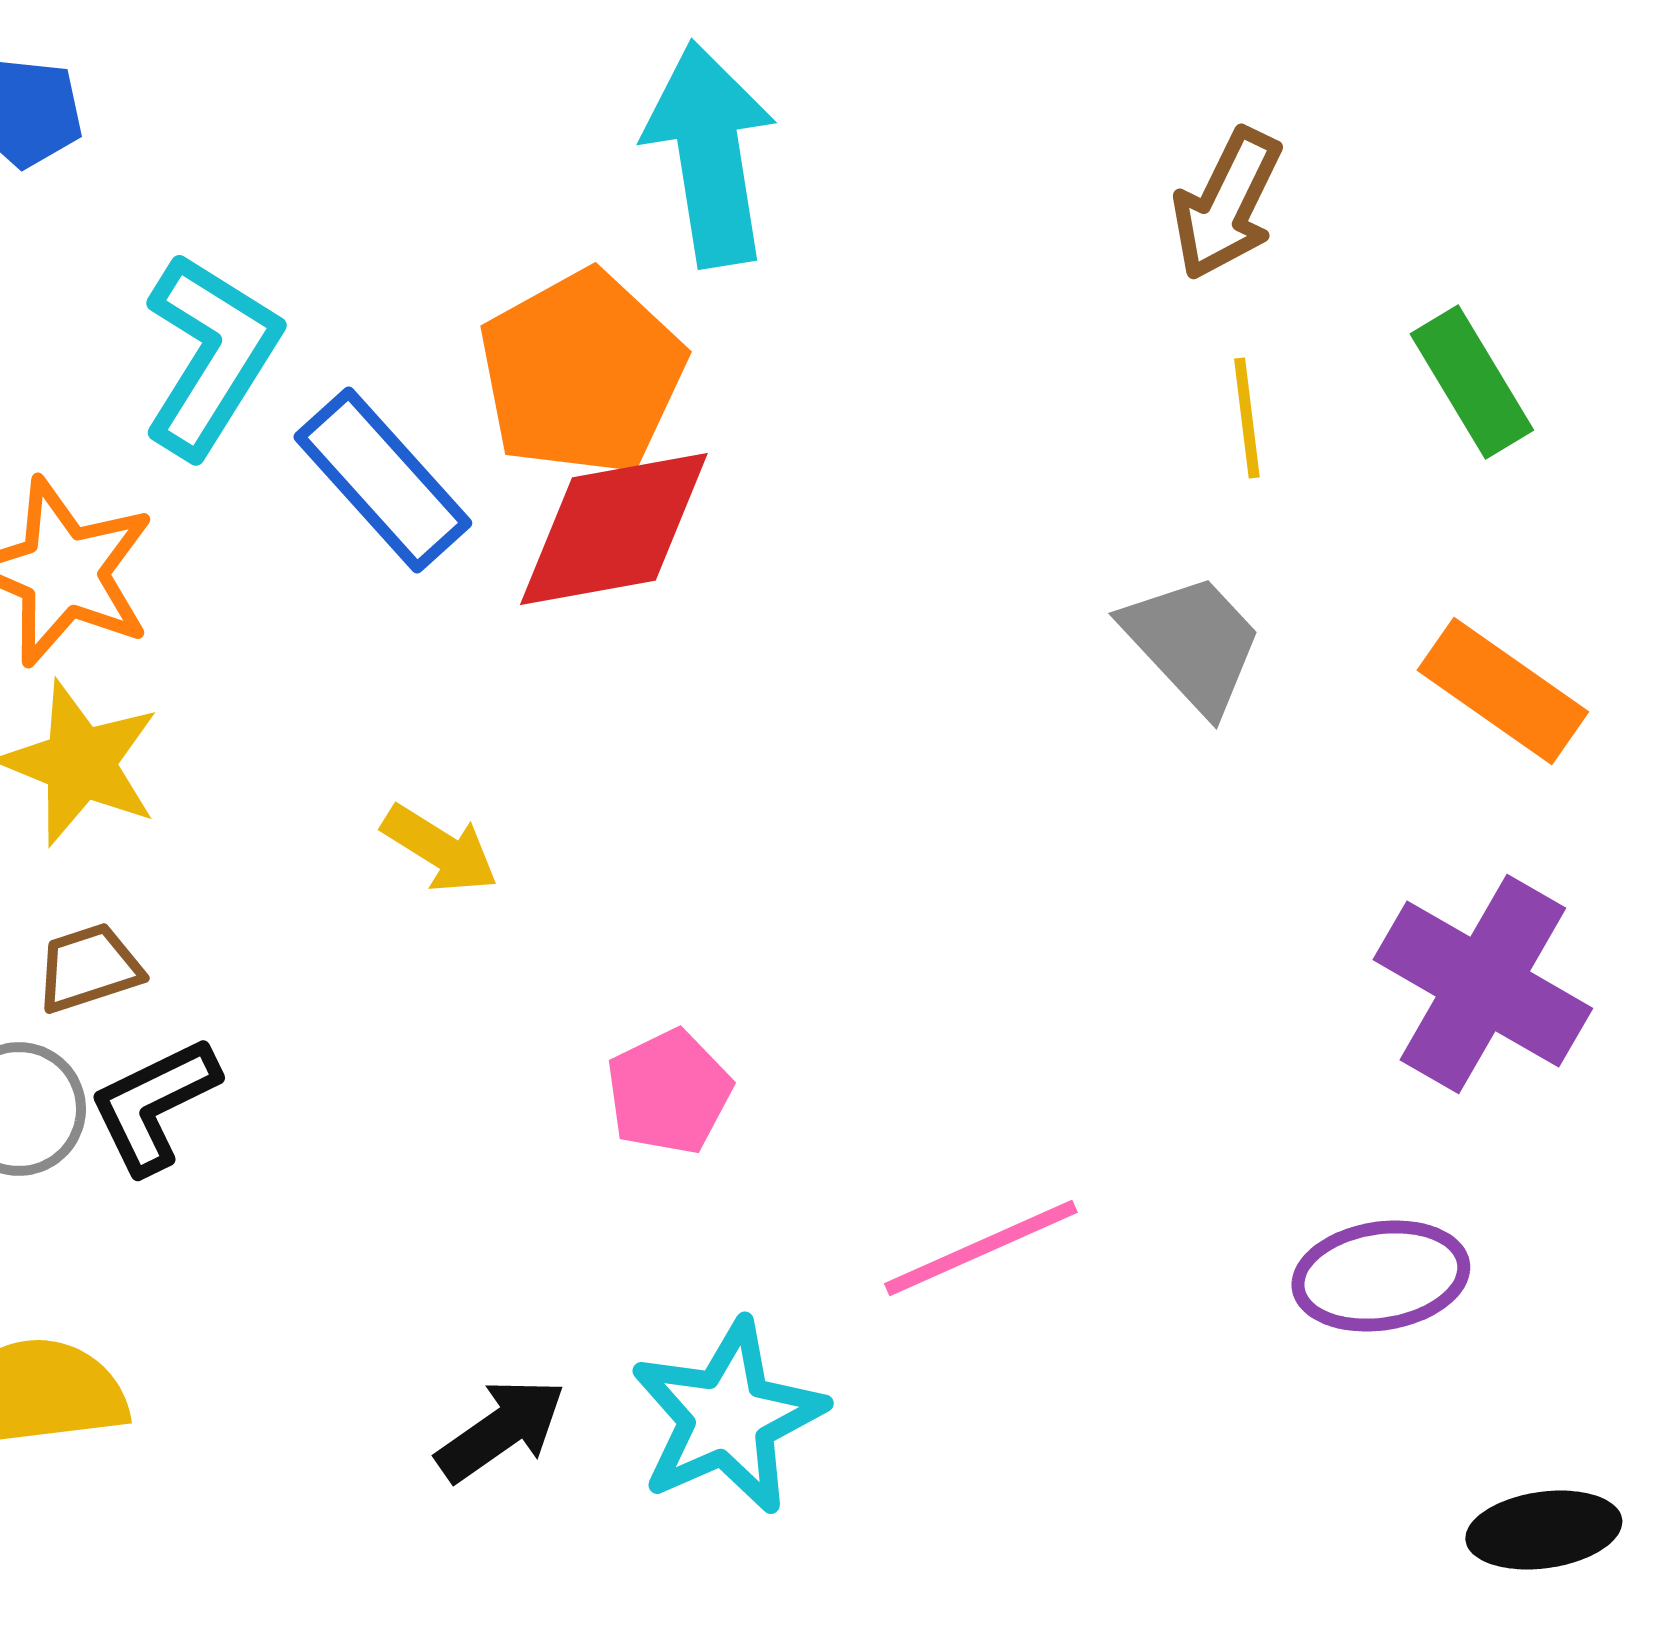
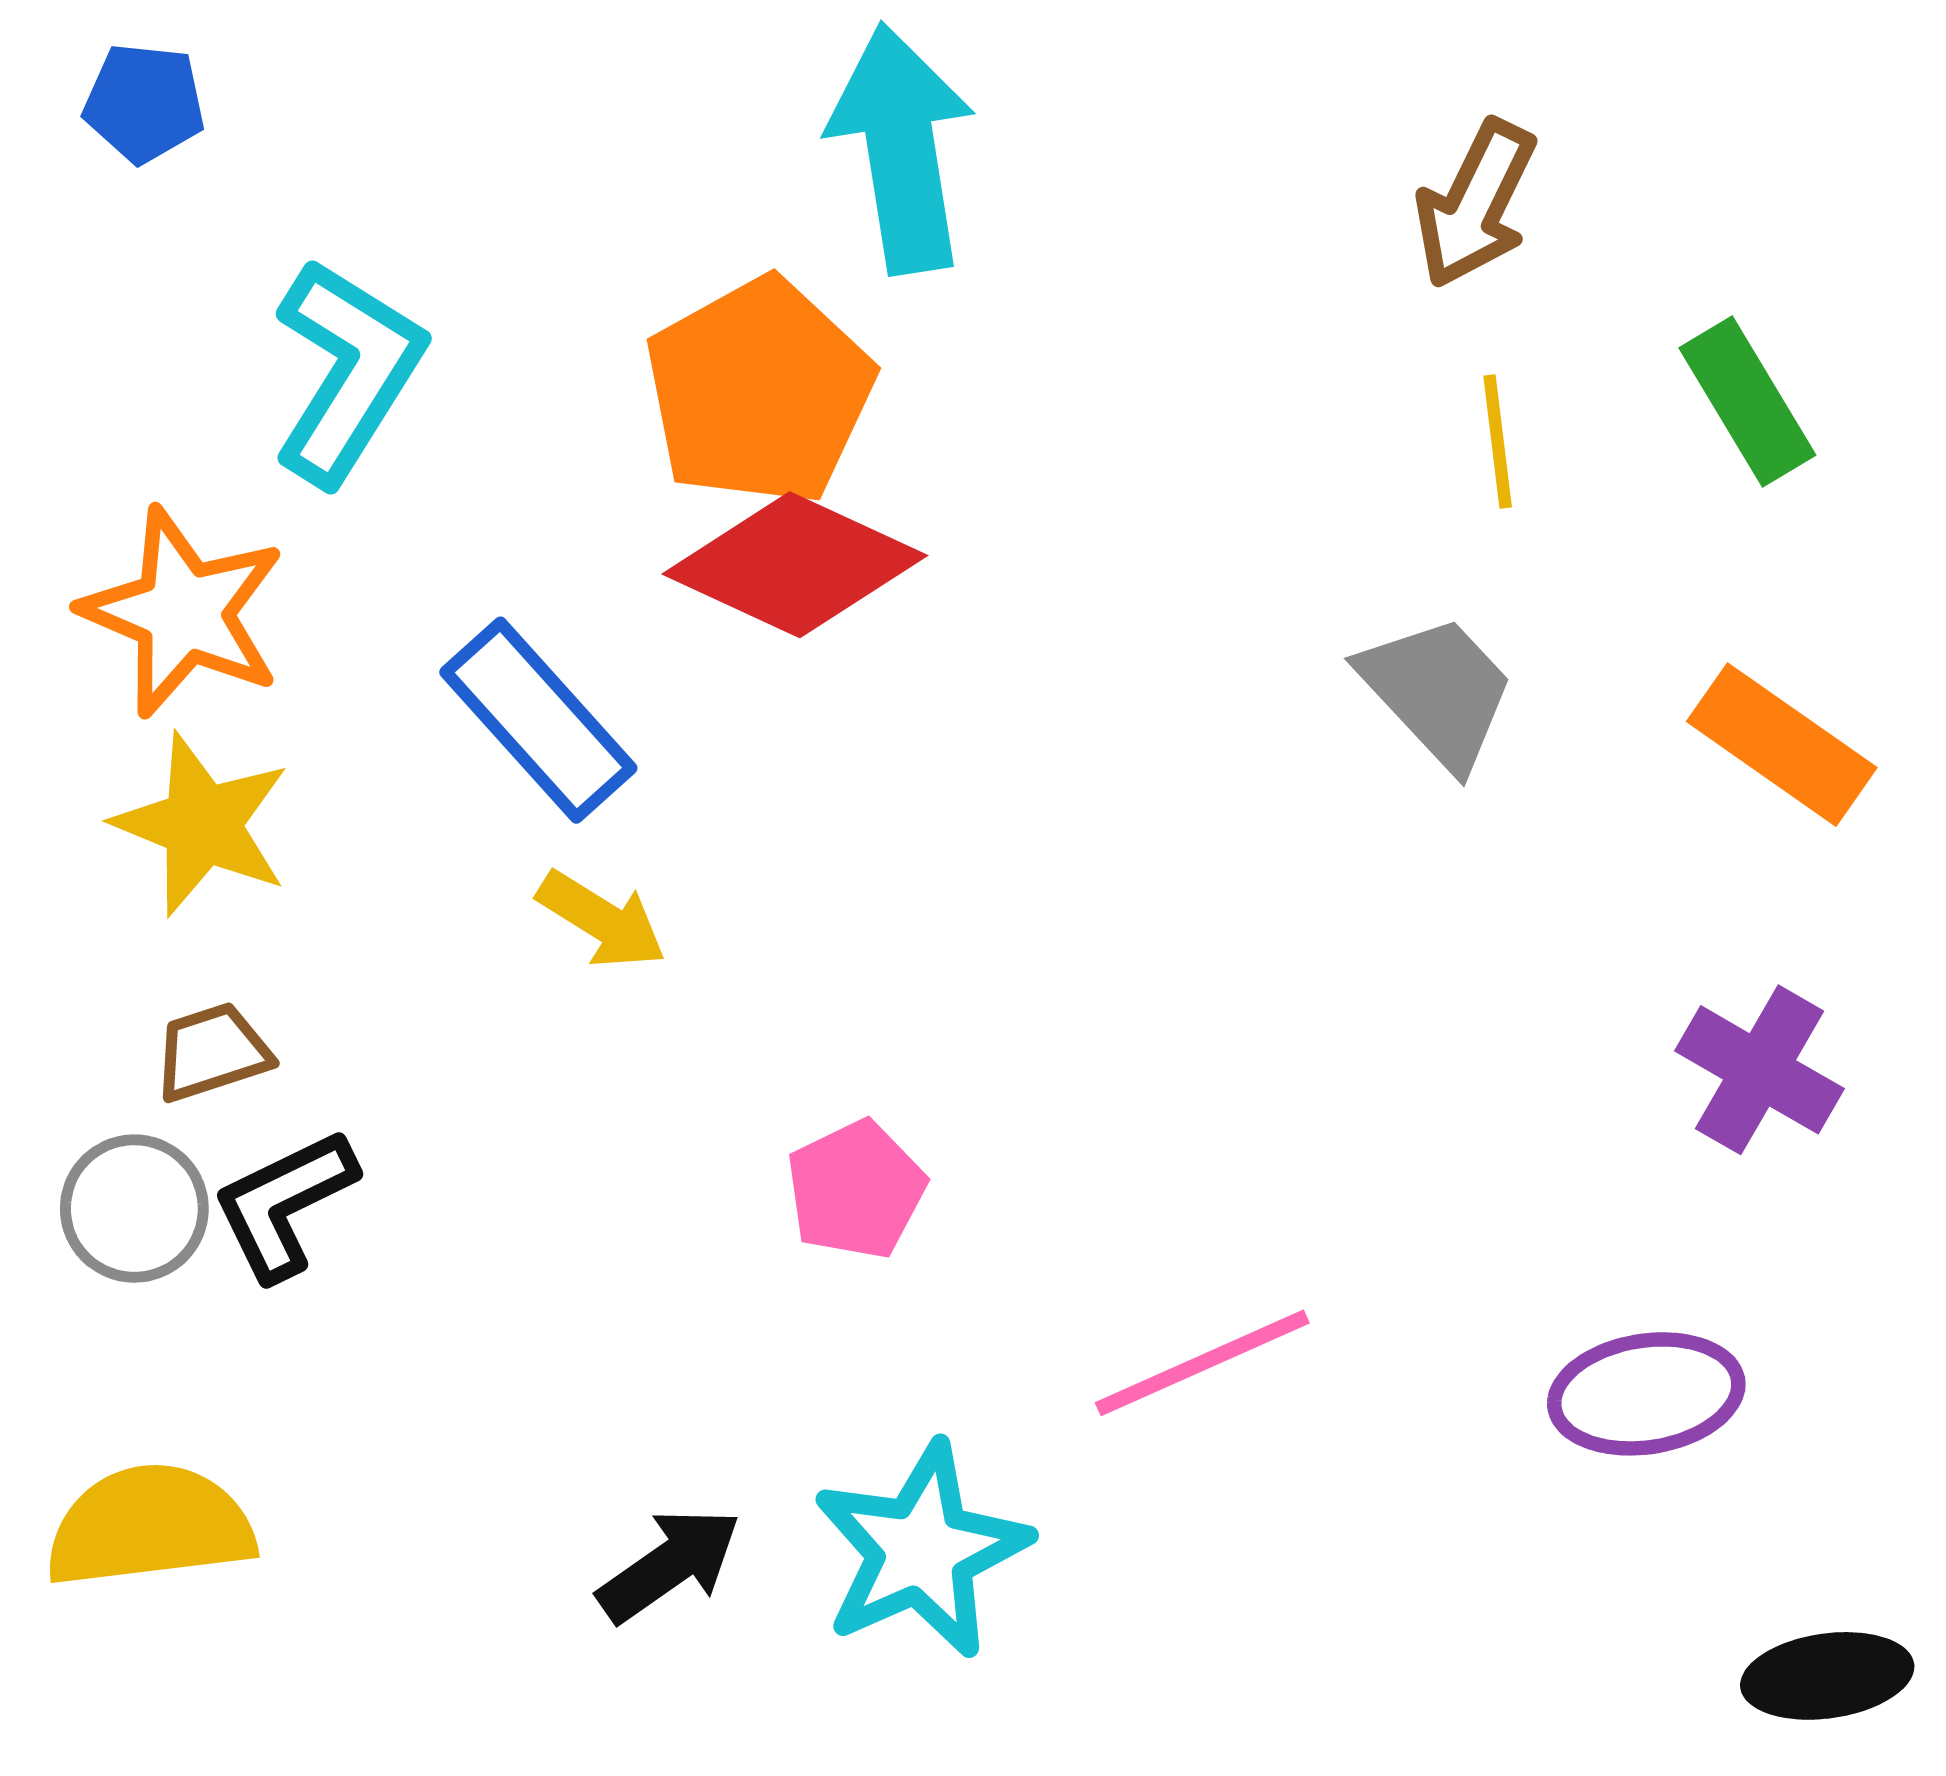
blue rectangle: (383, 480) -> (538, 720), moved
red diamond: (614, 529) -> (795, 565), turned 35
purple cross: (1483, 984) -> (1760, 1070), size x0.7

